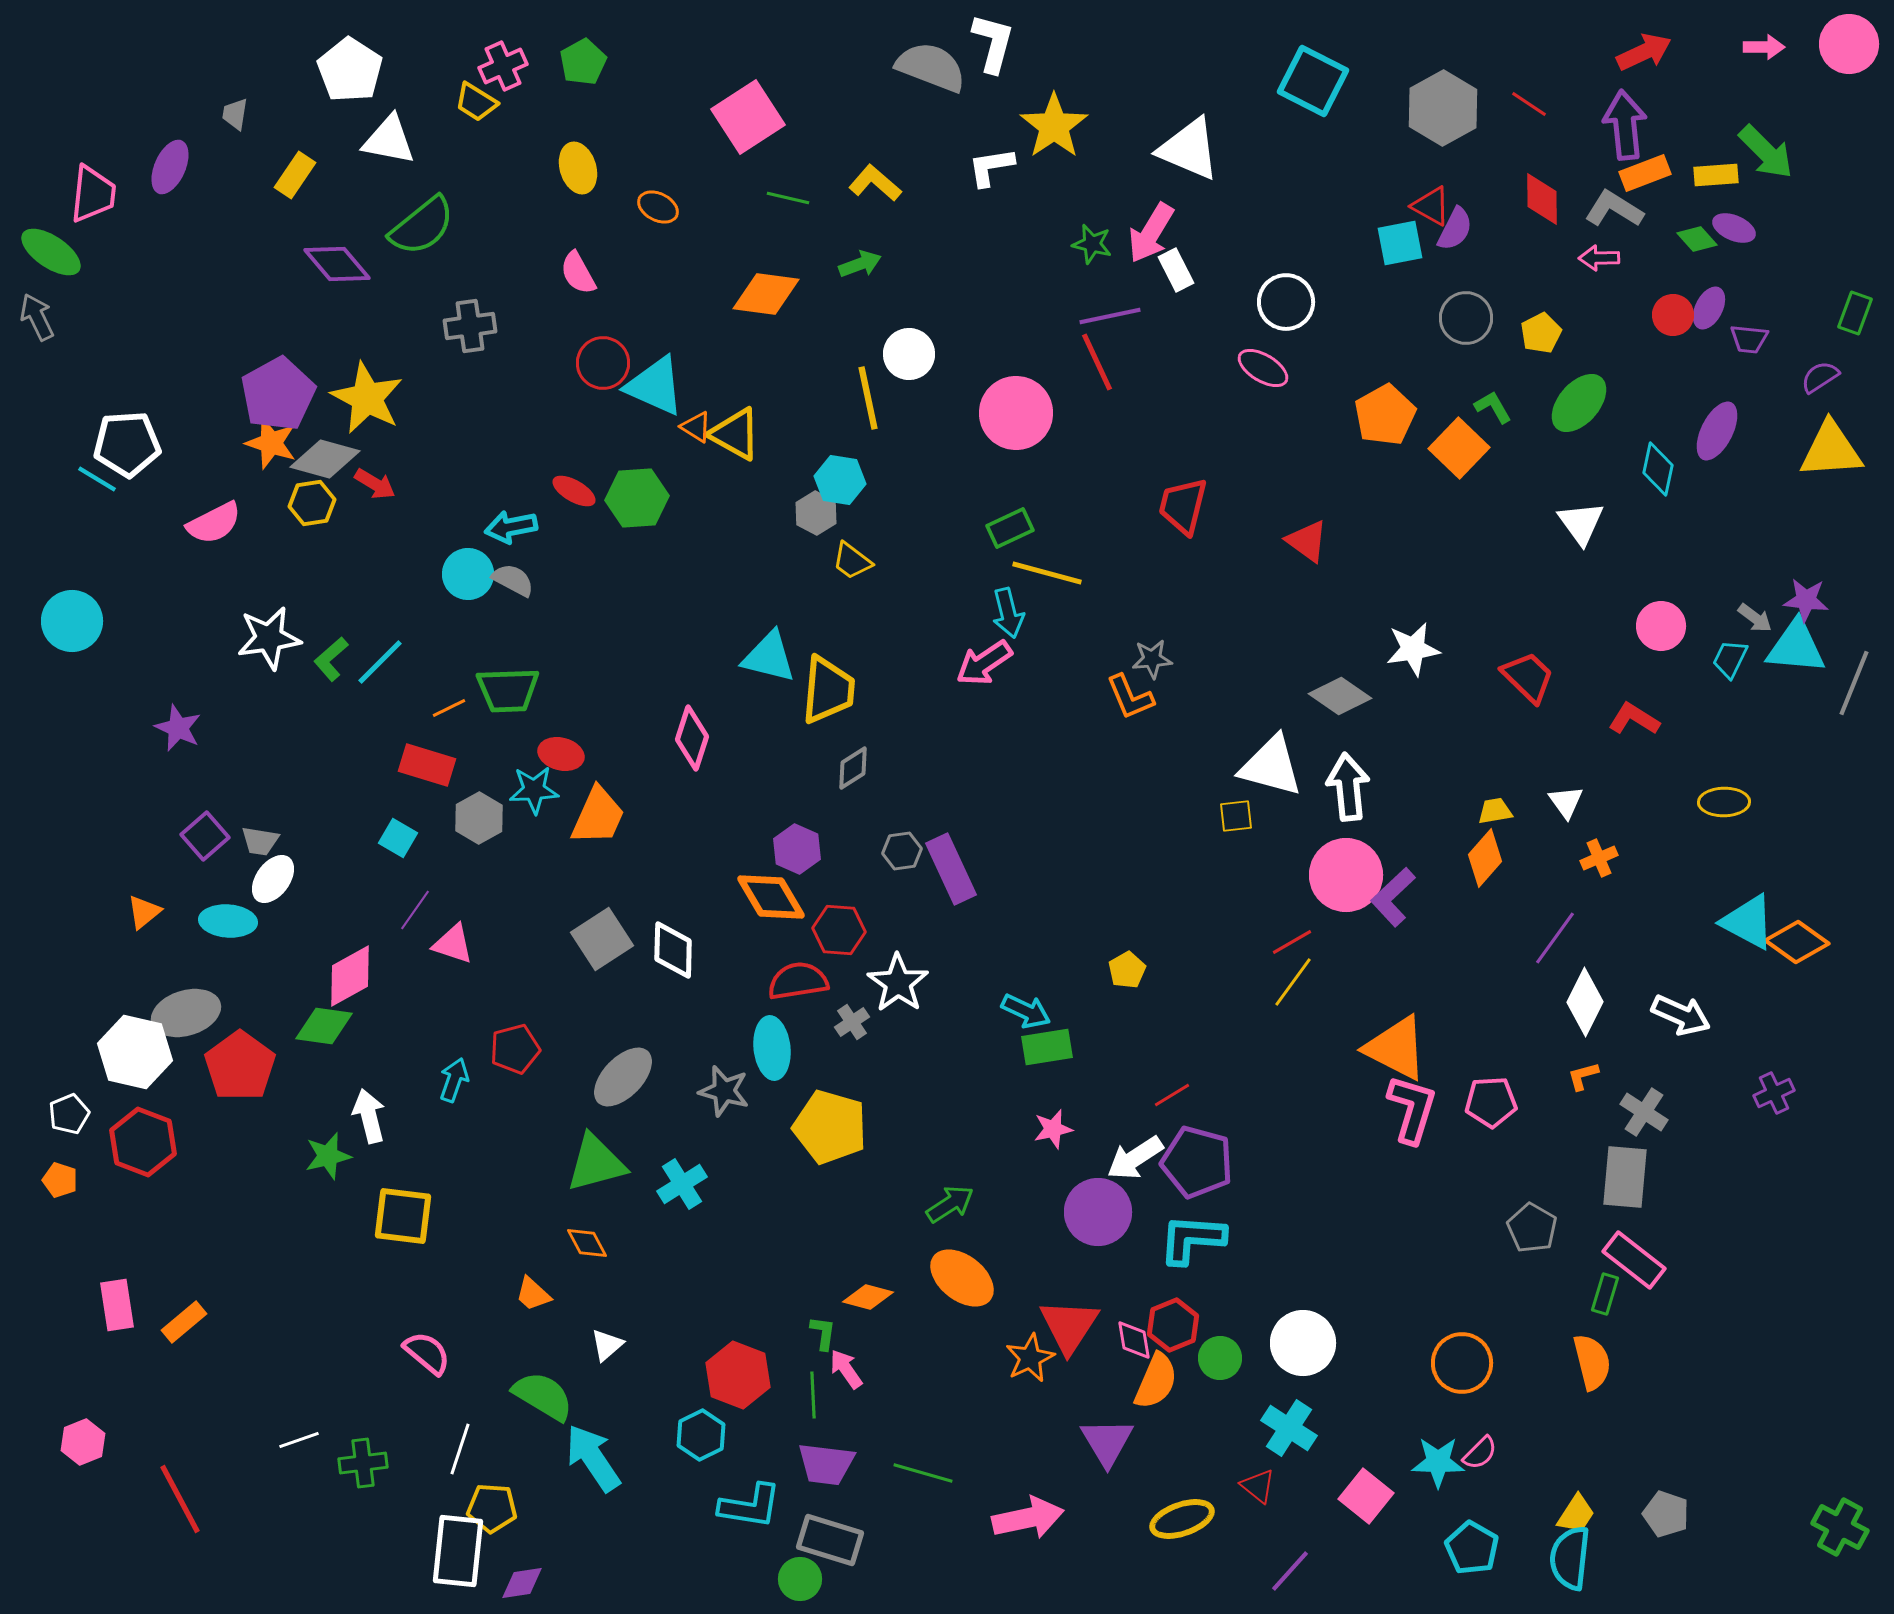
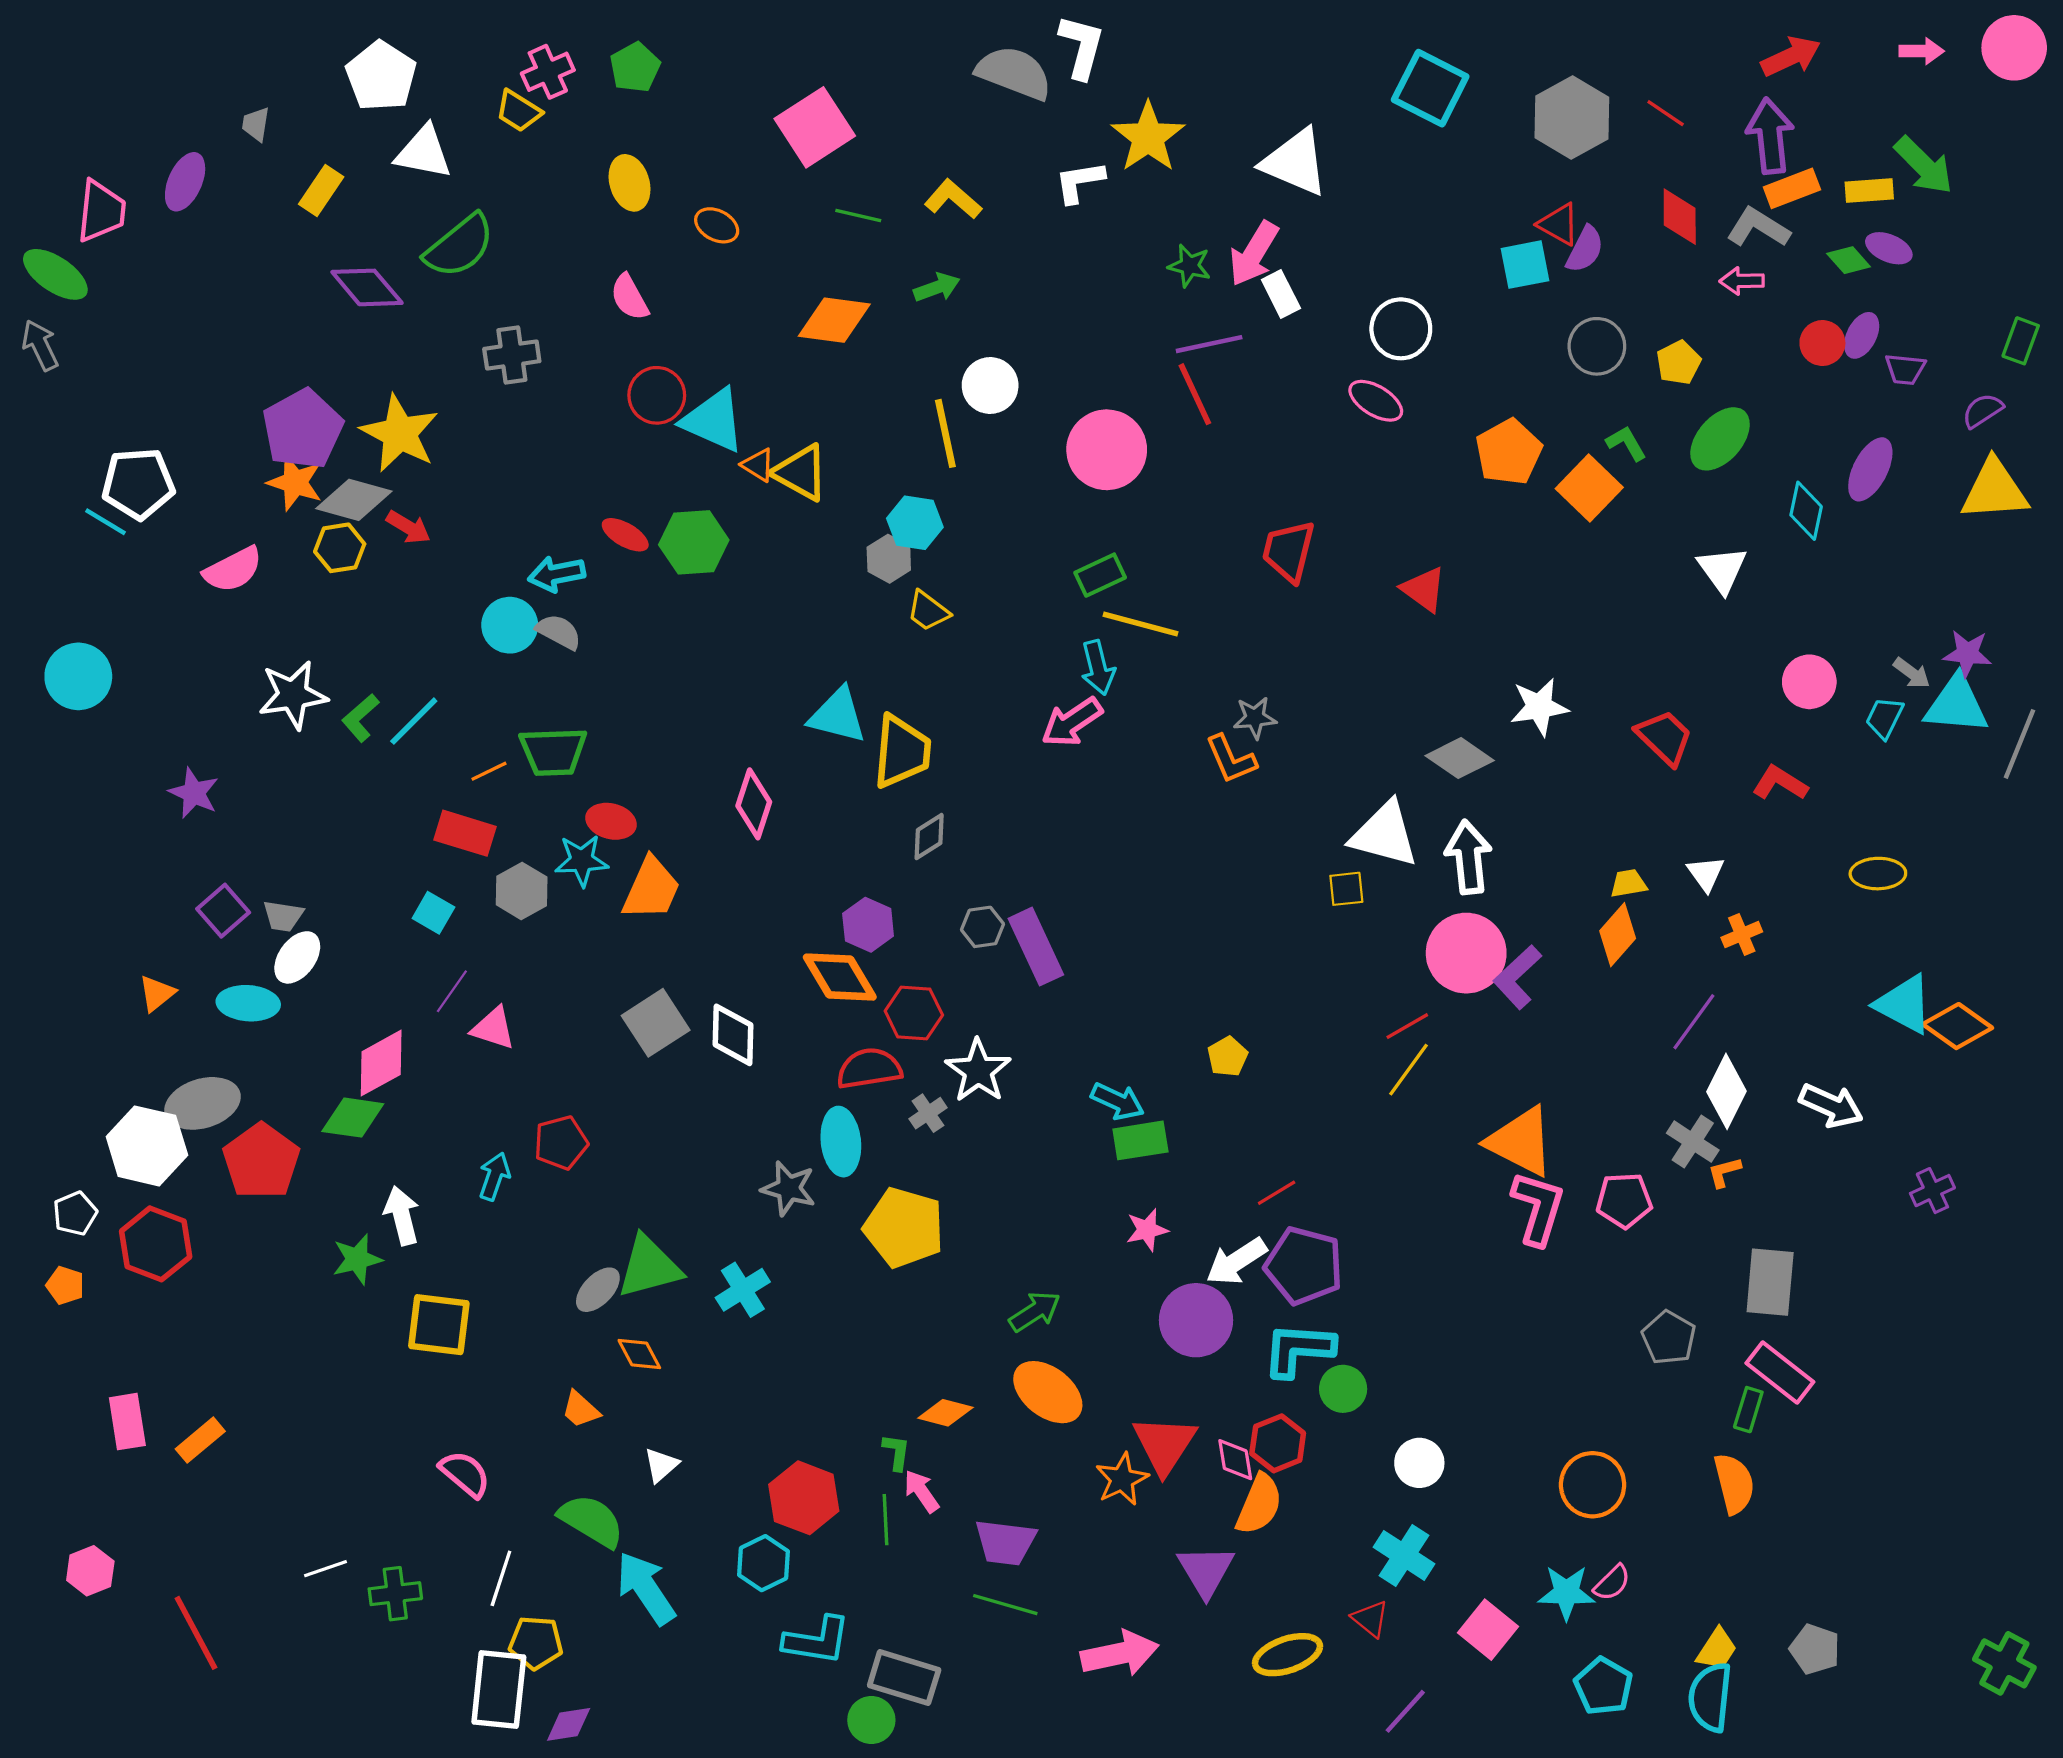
gray ellipse: (623, 1077) -> (598, 1290), moved, size x0.7
gray cross: (1644, 1112) -> (1693, 1142), moved
white circle: (1303, 1343) -> (1419, 1463), size x0.7
green circle: (1220, 1358) -> (1343, 1389), moved
purple trapezoid: (826, 1464) -> (1005, 1542), moved

